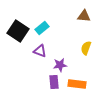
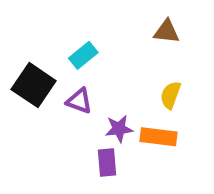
black square: (18, 31) -> (34, 85), moved
orange rectangle: (77, 84) -> (159, 137), moved

